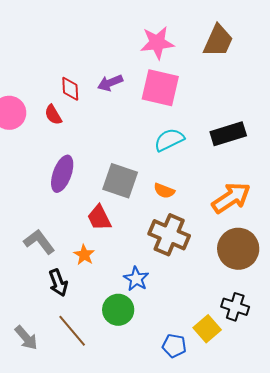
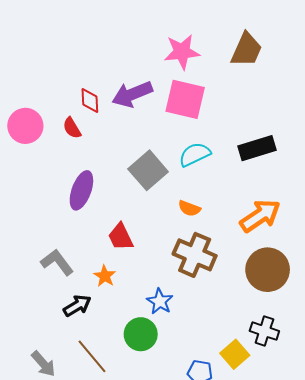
purple arrow: (110, 83) -> (132, 94), size x1.5
gray square: (120, 181) -> (148, 170), moved, turned 30
black arrow: (58, 283) -> (77, 306), turned -100

